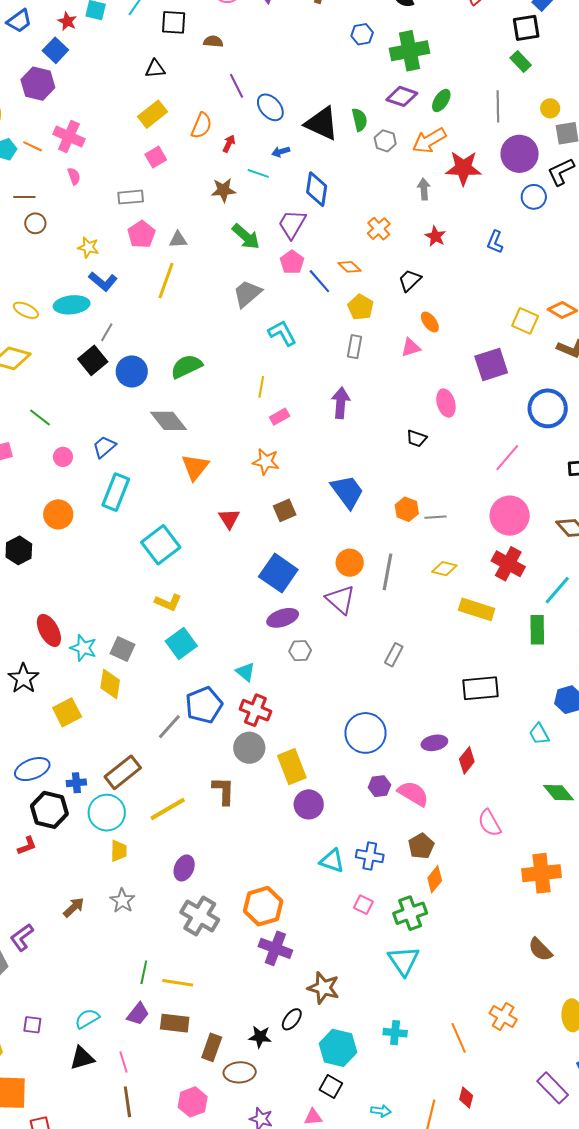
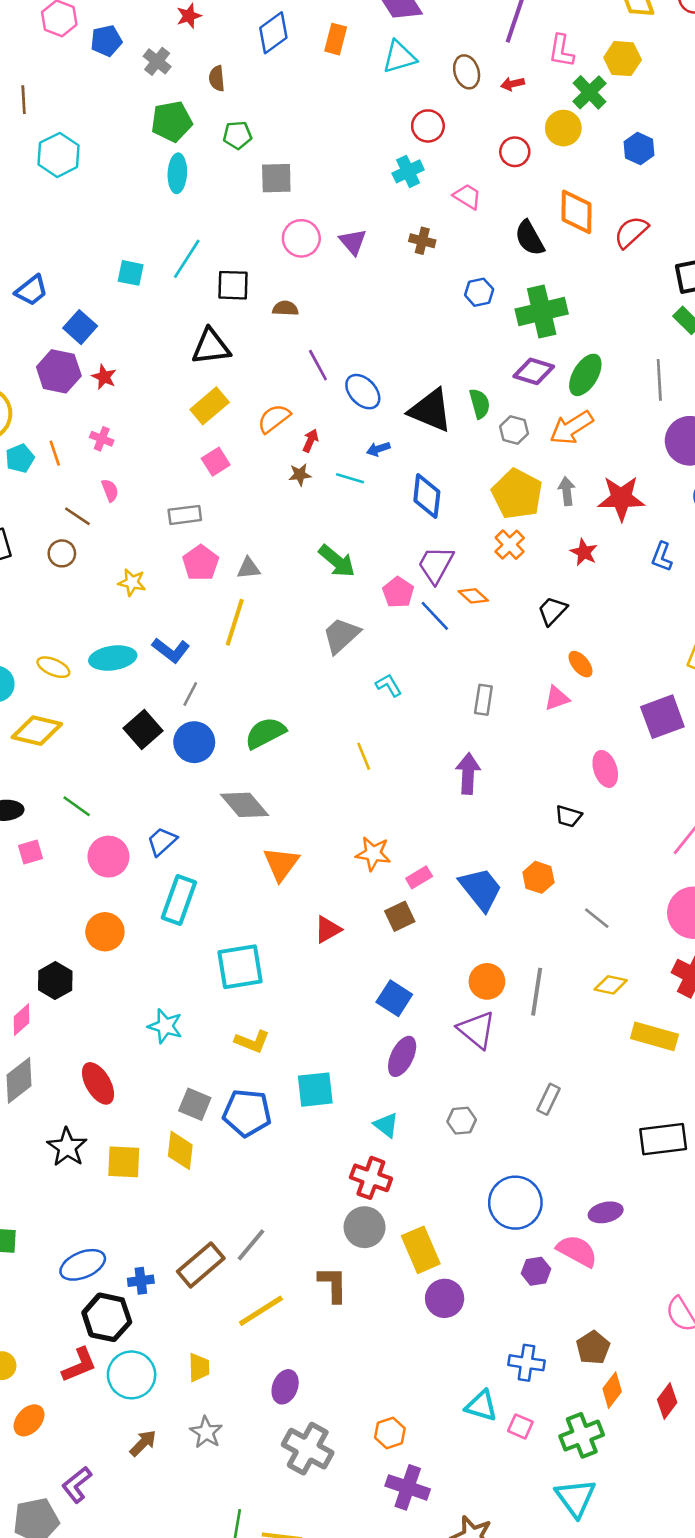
red star: (67, 21) -> (104, 377), moved
black triangle: (155, 69) -> (211, 347), size x1.5
green ellipse: (441, 101) -> (585, 375), size x1.4
orange semicircle: (201, 126) -> (274, 418), turned -148
pink cross: (69, 137) -> (102, 439), size x0.6
orange line: (33, 146) -> (55, 453), turned 48
red star: (463, 168) -> (621, 498), moved
brown star: (223, 190) -> (300, 475), moved, size x0.7
brown line: (24, 197) -> (77, 516), moved, turned 35
purple trapezoid: (292, 224) -> (436, 565), moved
blue L-shape: (103, 281) -> (171, 650), moved
yellow pentagon: (361, 307) -> (517, 494), moved, size x1.5
gray line: (107, 332) -> (190, 694), moved
cyan L-shape: (282, 333) -> (389, 685), size x0.7
yellow line: (261, 387) -> (364, 756), turned -30
pink rectangle: (280, 417) -> (419, 877), moved
pink circle: (63, 457) -> (108, 857), size x1.6
orange hexagon: (407, 509) -> (538, 877), moved
gray line: (436, 517) -> (597, 918), turned 45
red triangle: (229, 519) -> (328, 929), turned 35
cyan square: (161, 545) -> (240, 967), turned 30
blue square: (278, 573) -> (394, 998), size x0.7
purple ellipse: (283, 618) -> (402, 1056), turned -44
cyan square: (181, 644) -> (315, 1090), moved, turned 32
cyan star: (83, 648) -> (165, 1026), moved
gray hexagon: (300, 651) -> (462, 1121), moved
cyan triangle: (246, 672) -> (386, 1125), moved
blue pentagon: (204, 705) -> (247, 1113), moved, turned 30
yellow square: (67, 712) -> (124, 1162), moved, turned 32
gray line: (169, 727) -> (251, 1245), moved
red diamond: (467, 760) -> (667, 1401), moved
pink semicircle: (413, 794) -> (577, 1251), moved
cyan circle: (107, 813) -> (132, 1375), moved
red L-shape: (27, 846) -> (79, 1365), size x1.4
cyan triangle: (332, 861) -> (481, 1406), moved
orange hexagon: (263, 906) -> (390, 1433), size x0.6

